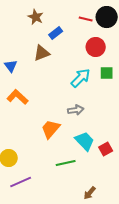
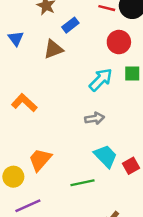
blue triangle: (11, 66) -> (16, 38), moved
orange trapezoid: (51, 129) -> (40, 160), moved

